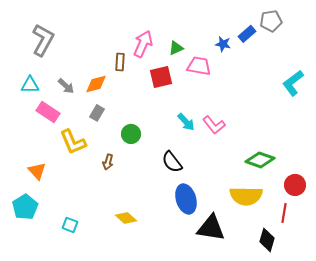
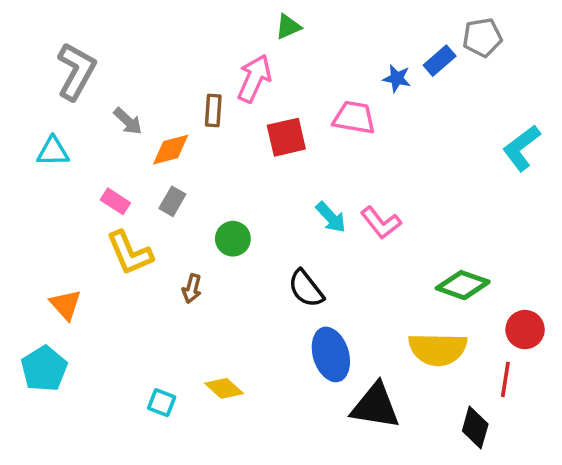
green triangle: (176, 48) -> (288, 27), moved
gray arrow: (66, 86) -> (128, 121), moved
pink rectangle: (48, 112) -> (115, 201), moved, size x0.7
cyan square: (70, 225) -> (162, 403), moved

